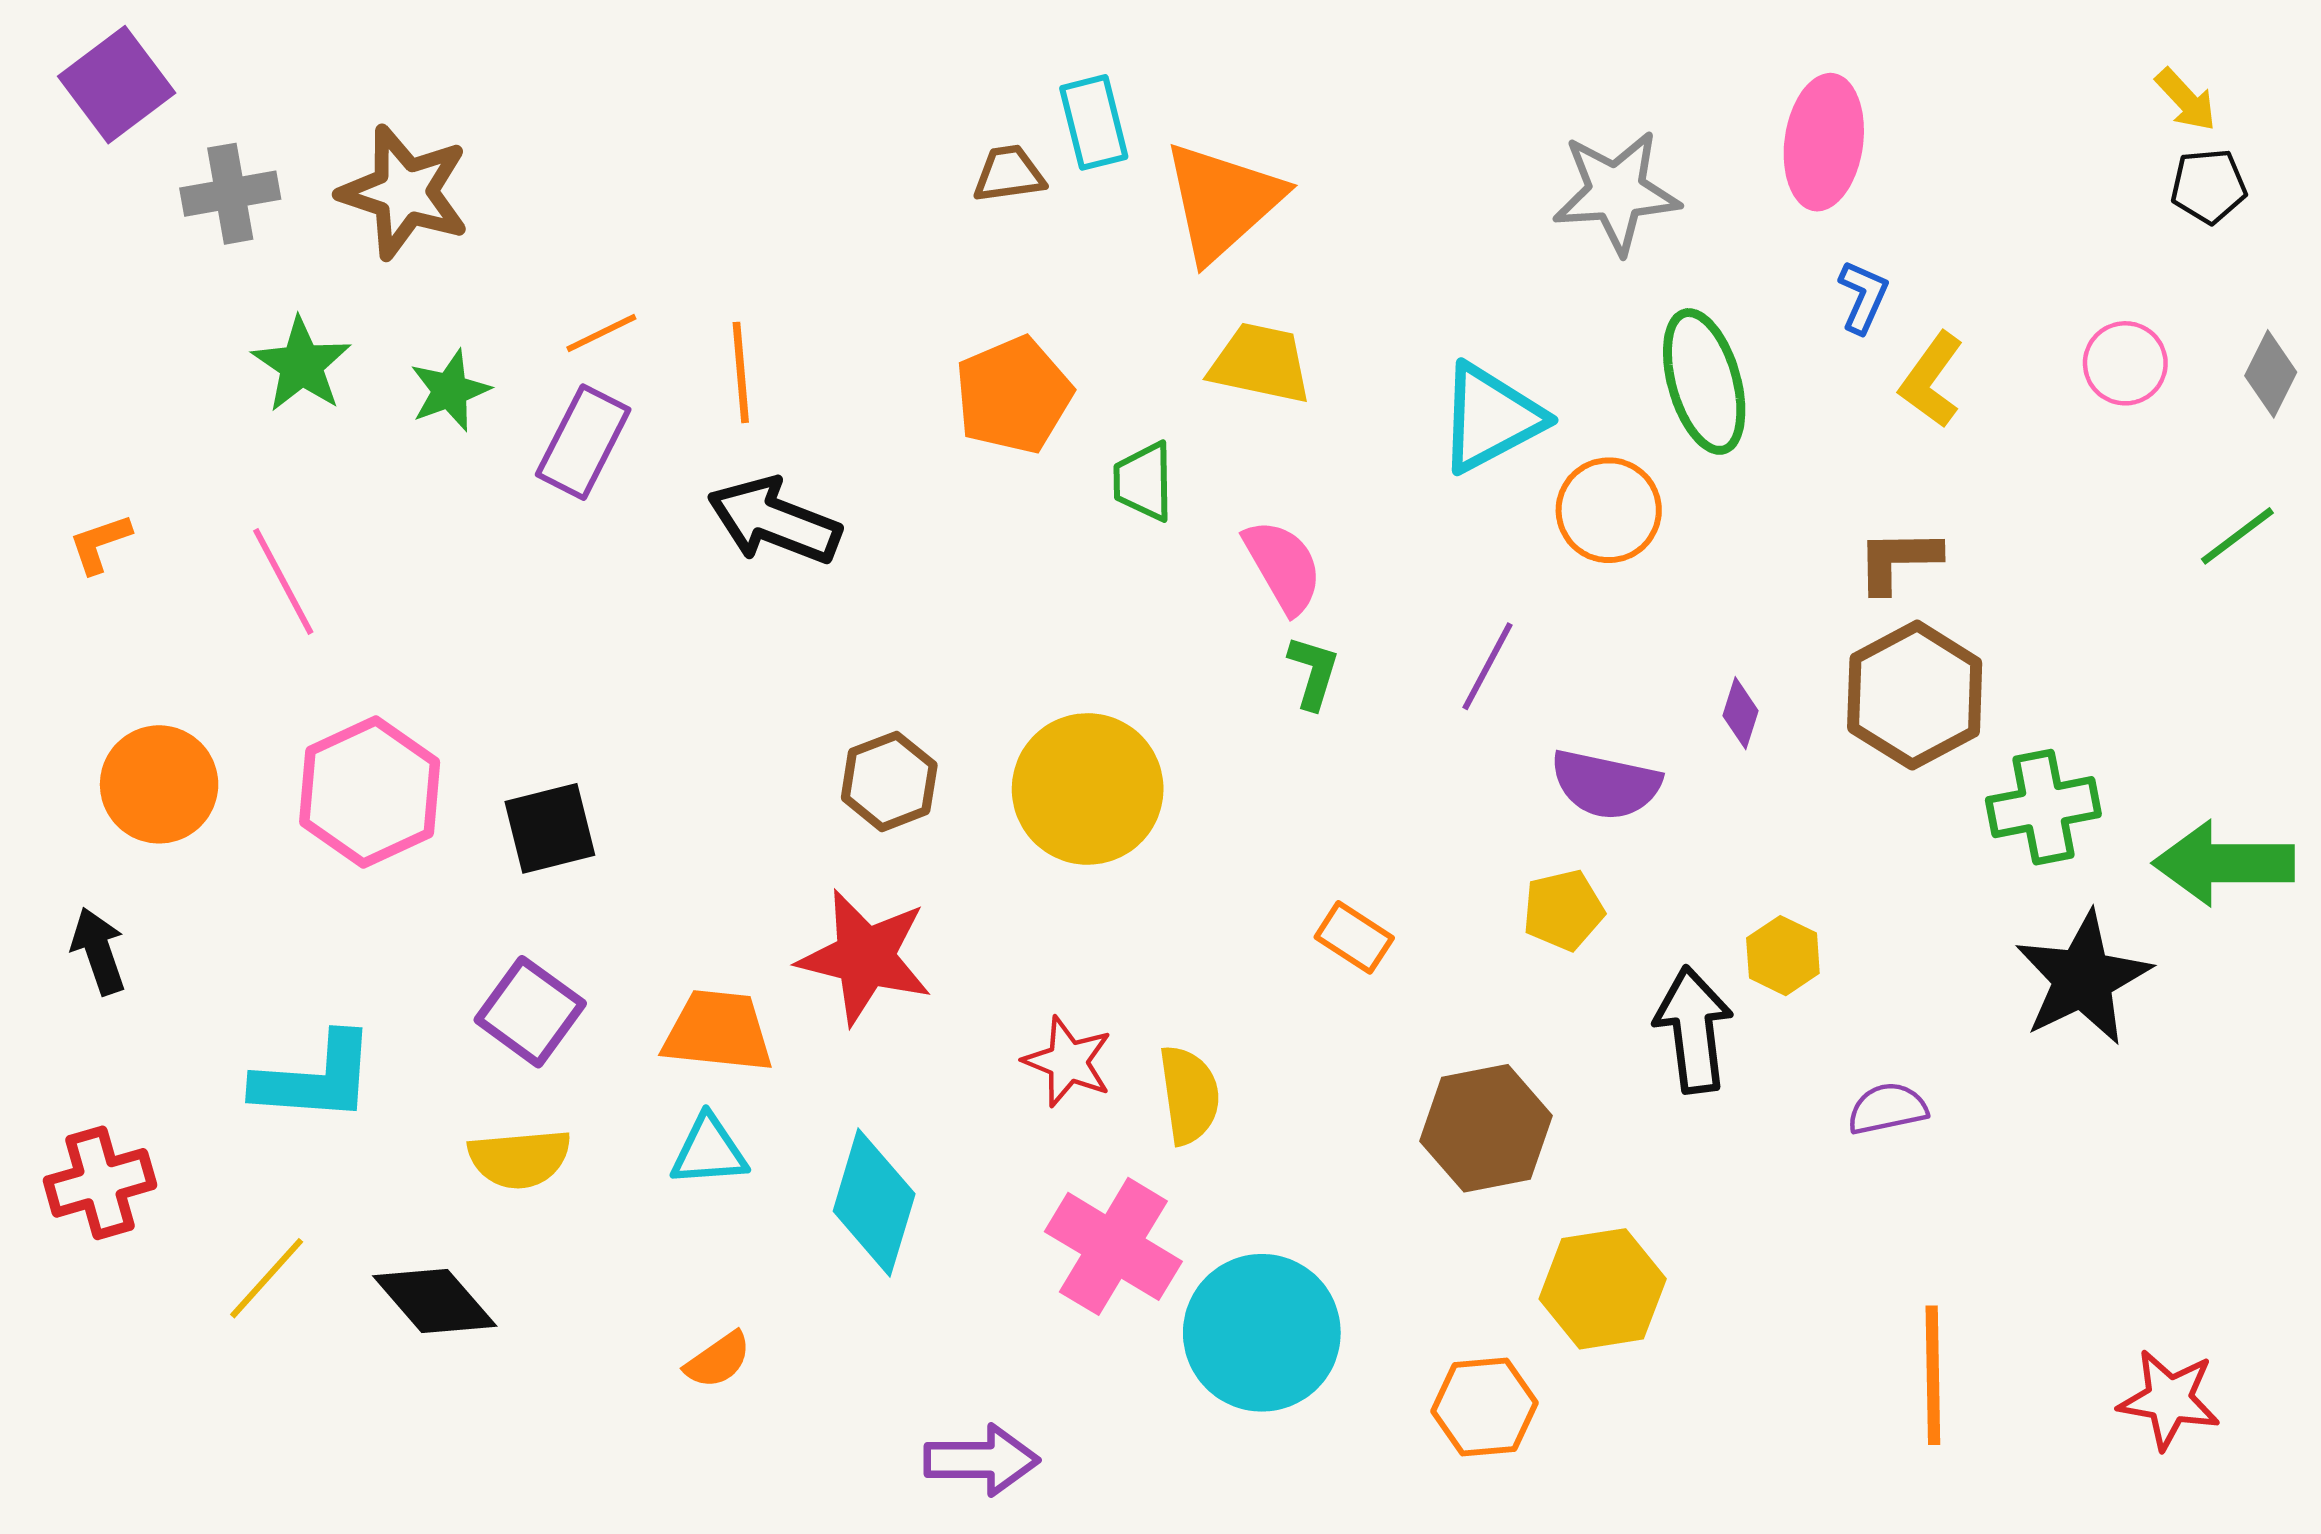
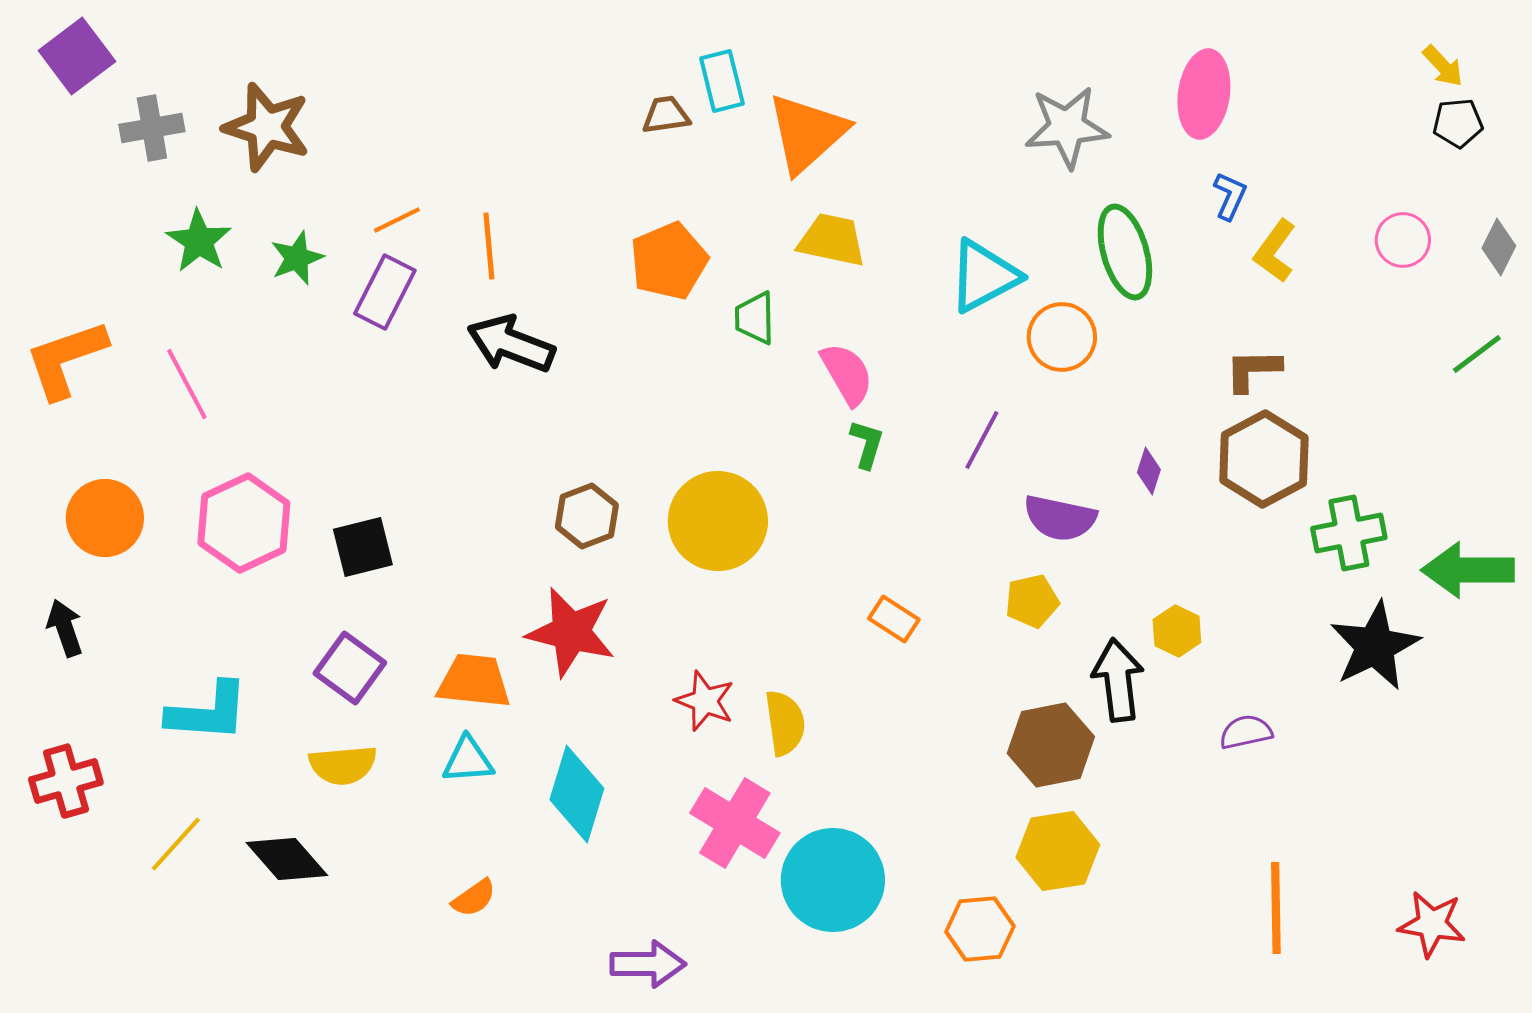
orange L-shape: (100, 544) -> (66, 359), size x2.0
brown hexagon: (1486, 1128) -> (1051, 745), moved

